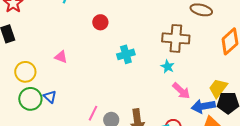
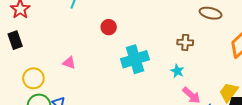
brown cross: (176, 38) -> (185, 42), size x0.6
cyan cross: (126, 54) -> (135, 59), size x1.5

